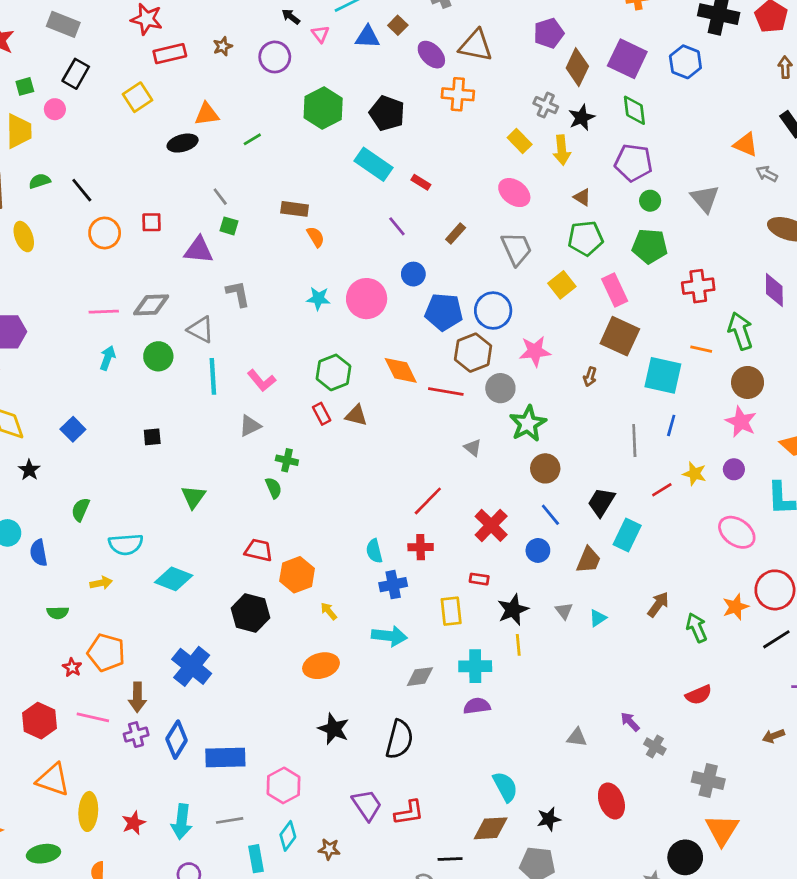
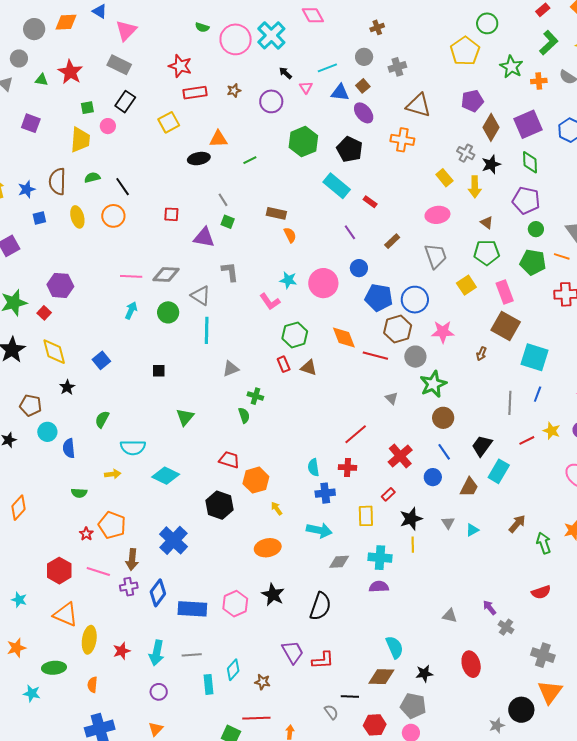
purple ellipse: (431, 55) -> (364, 113), moved
purple square: (627, 59) -> (528, 124), turned 36
pink ellipse: (514, 193) -> (437, 215), turned -50
orange circle: (105, 233) -> (113, 216), moved
orange line: (701, 349) -> (562, 256), moved
pink L-shape: (261, 381) -> (270, 302), moved
red rectangle: (479, 579) -> (388, 494), turned -56
pink hexagon: (284, 785) -> (235, 604), moved

